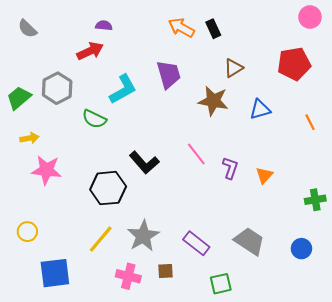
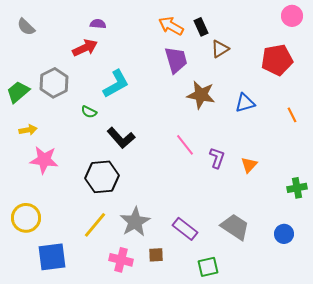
brown triangle: (233, 68) -> (220, 49), moved
purple trapezoid: (169, 74) -> (176, 60), moved
green semicircle: (94, 119) -> (89, 112), size x0.7
black L-shape: (144, 163) -> (121, 138), moved
yellow circle: (27, 232) -> (26, 218), size x1.5

